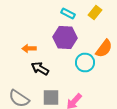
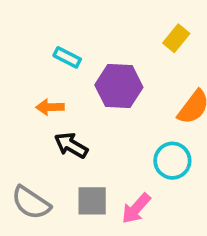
cyan rectangle: (68, 14) -> (67, 57), moved
cyan circle: (85, 62) -> (172, 161), moved

